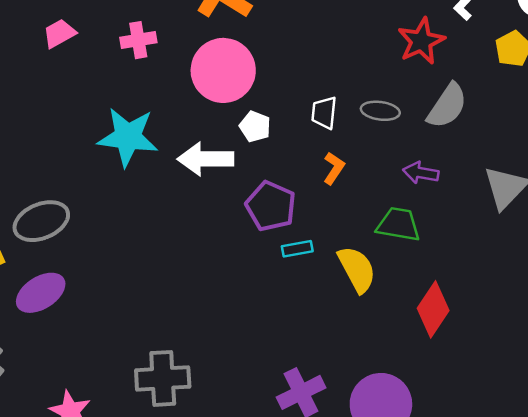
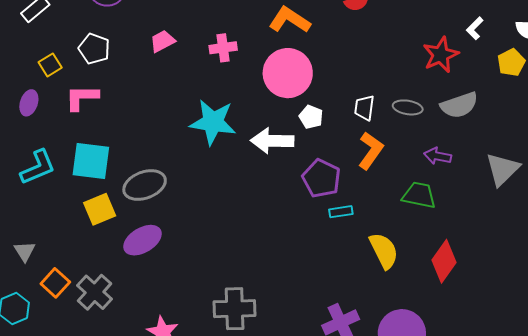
gray semicircle: (447, 106) -> (459, 105), turned 36
orange L-shape: (334, 168) -> (371, 151), size x1.5
yellow semicircle: (357, 269) -> (384, 251), moved

